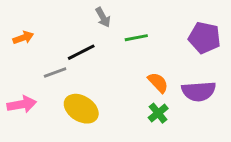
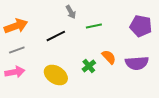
orange arrow: (23, 38) -> (16, 26), size x1.6
gray line: (55, 72) -> (17, 50), moved
green cross: (158, 113) -> (89, 66), moved

